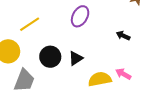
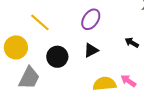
yellow line: (30, 24) -> (40, 22), turned 70
black triangle: (76, 58) -> (91, 50), moved

